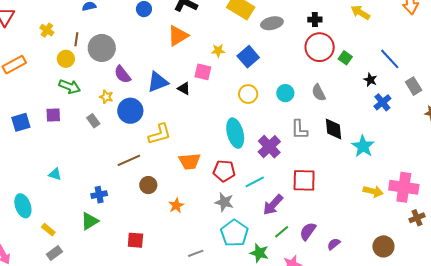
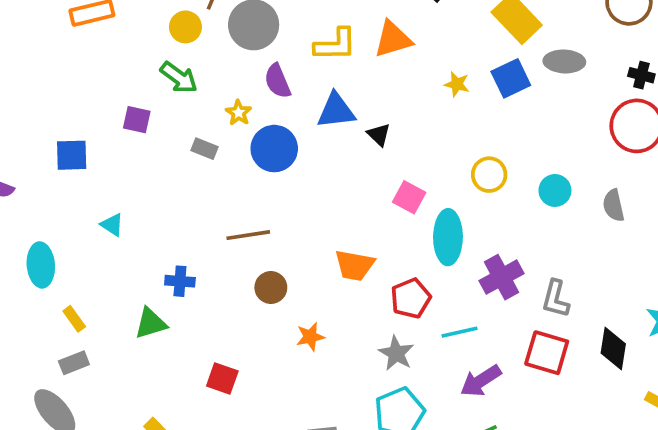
blue square: (248, 57) -> (511, 78), moved
pink square: (203, 72) -> (409, 197), moved
gray rectangle: (93, 121) -> (204, 149), turned -48
blue square: (21, 122) -> (72, 155), moved
black diamond: (334, 129) -> (613, 348), moved
gray L-shape: (299, 130) -> (556, 299), moved
yellow L-shape: (160, 134) -> (335, 45), moved
red pentagon: (224, 171) -> (411, 298), turned 30

